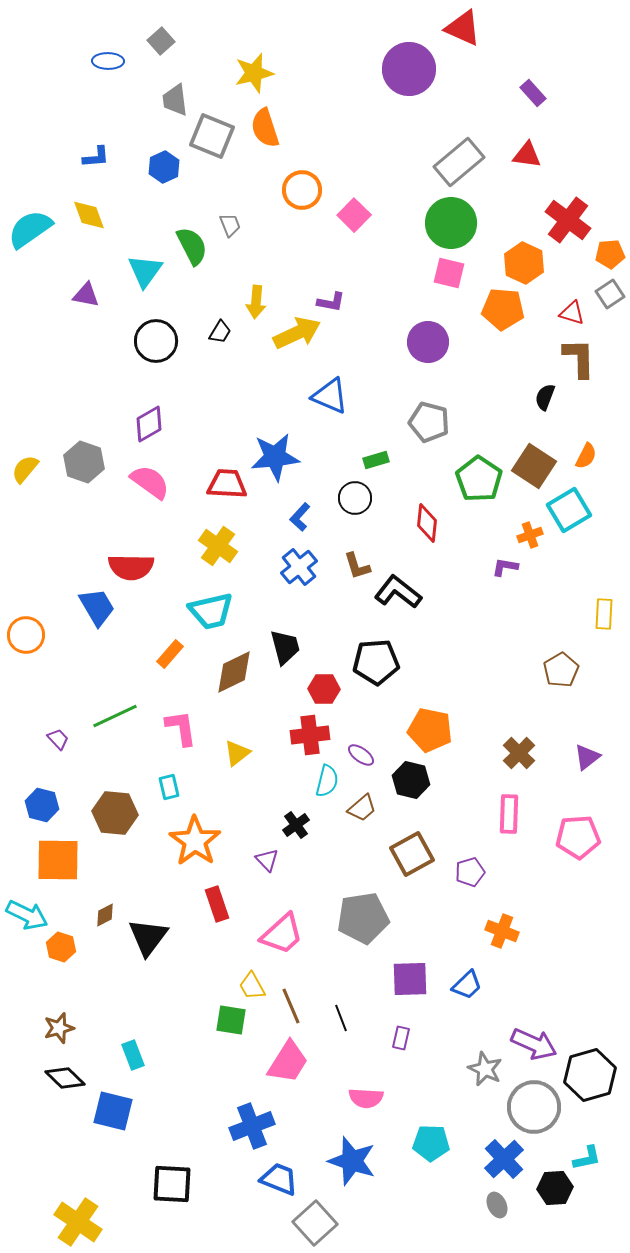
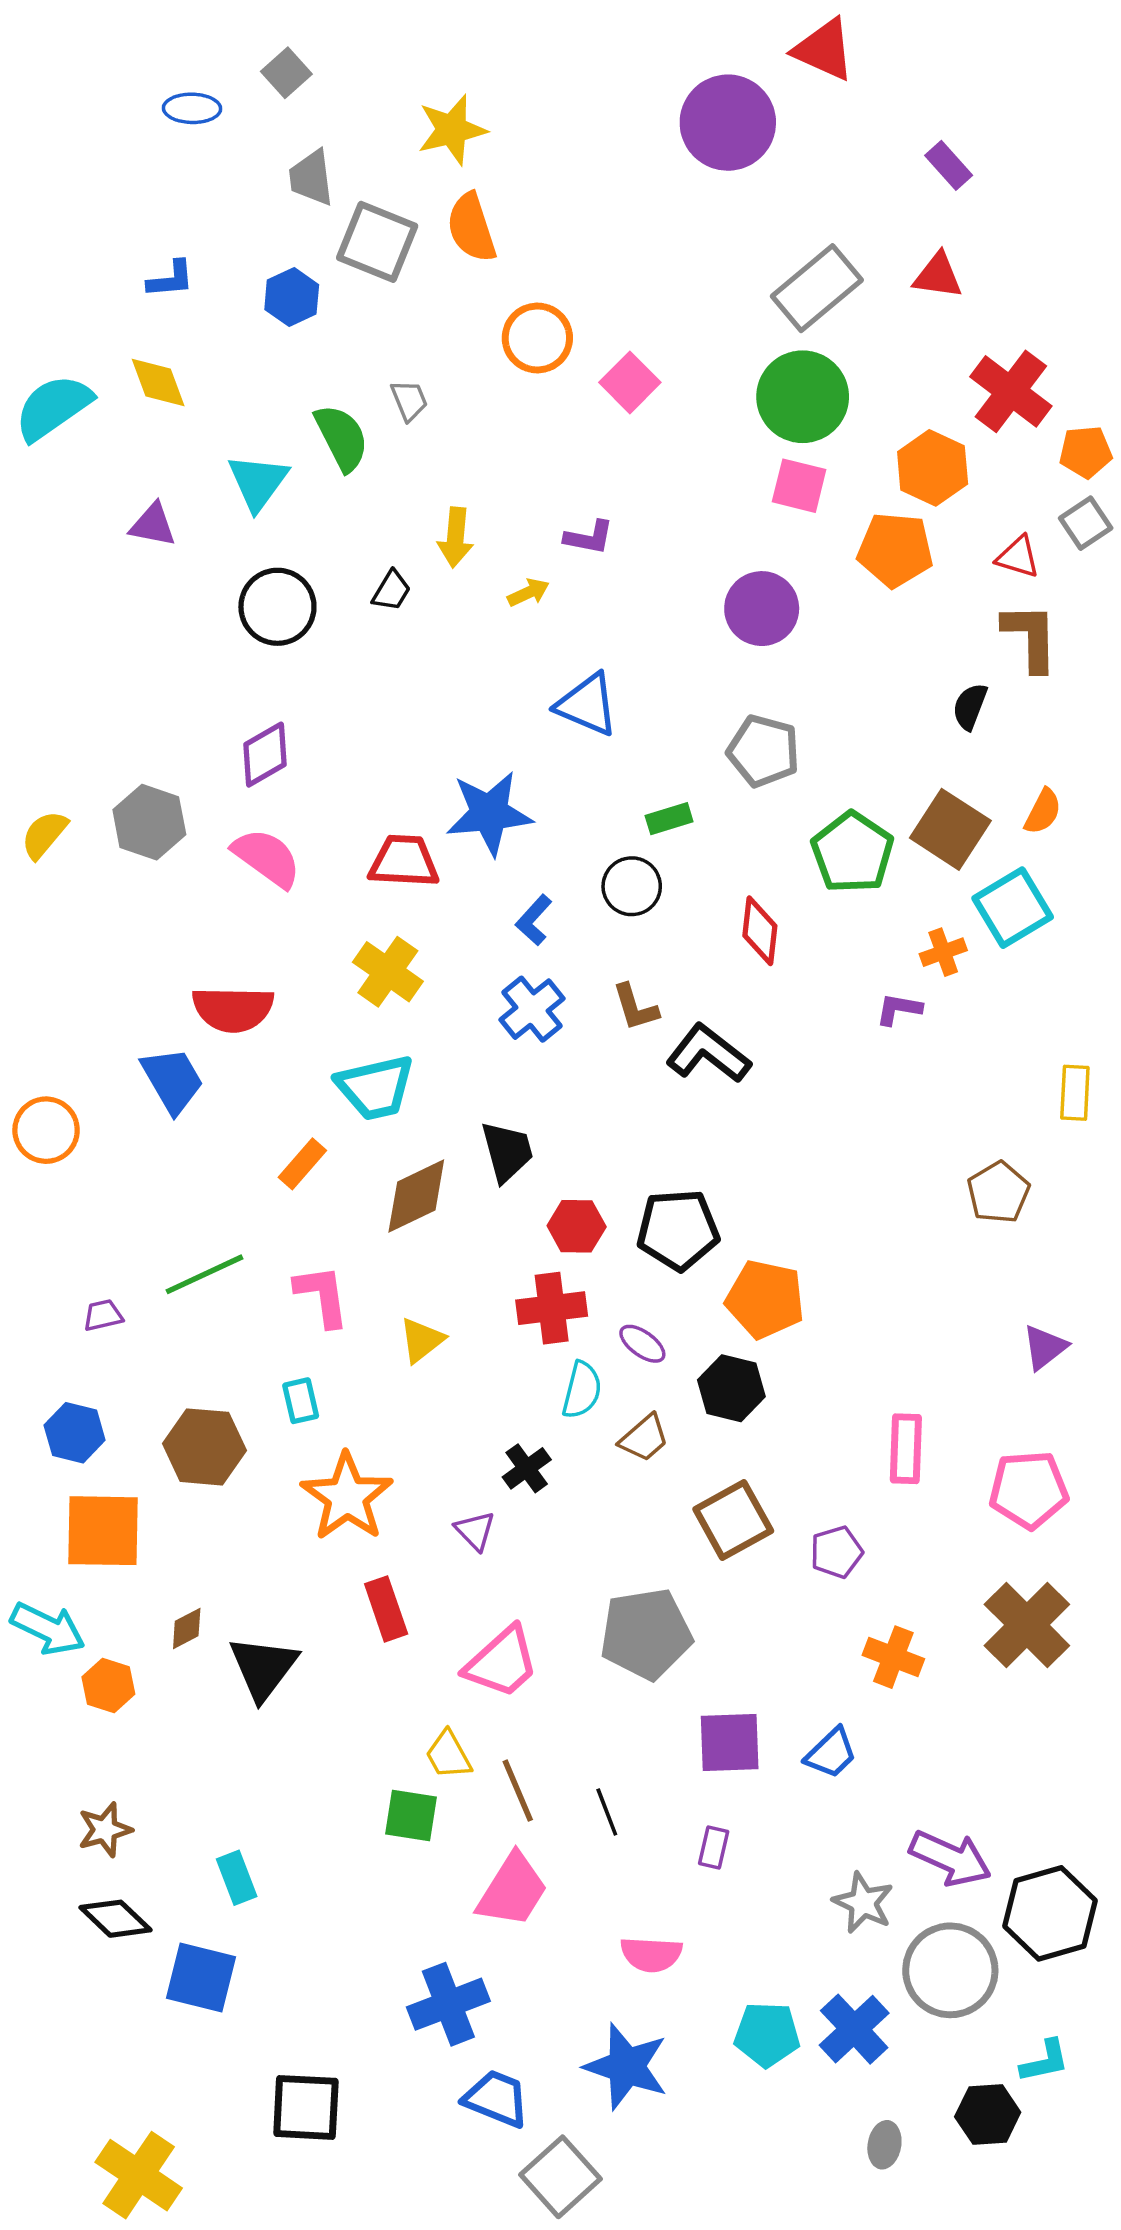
yellow arrow: (297, 333) -> (528, 593), size x0.5
black pentagon: (376, 662) -> (678, 1230), moved
purple trapezoid: (58, 739) -> (103, 1315), turned -60
brown cross: (519, 753) -> (1027, 1625), moved, size x1.5
blue cross: (504, 1159) -> (854, 2029), moved
gray ellipse: (497, 1205) -> (884, 2145), turned 35

